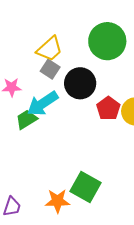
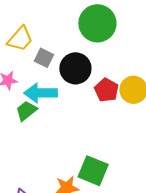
yellow trapezoid: (50, 49) -> (20, 39), moved
cyan arrow: (43, 104) -> (41, 93), turned 40

